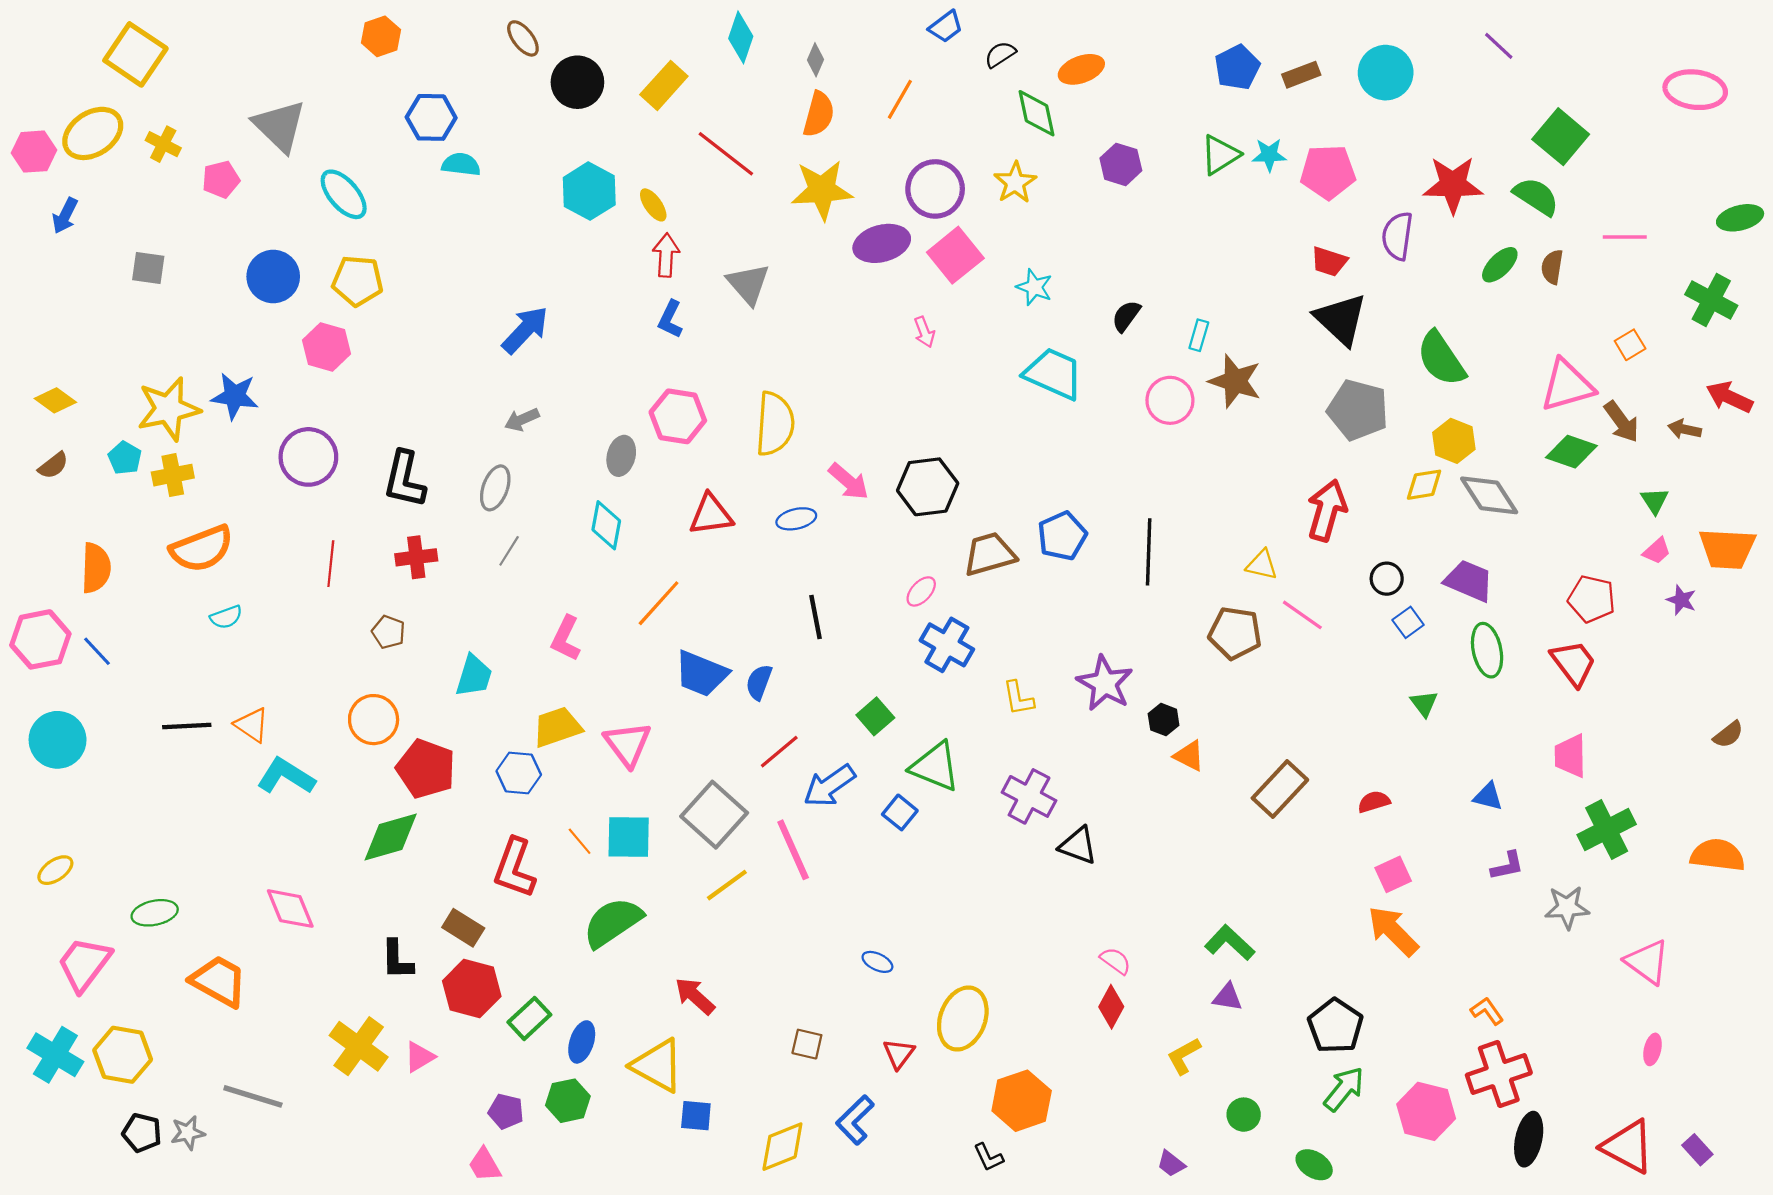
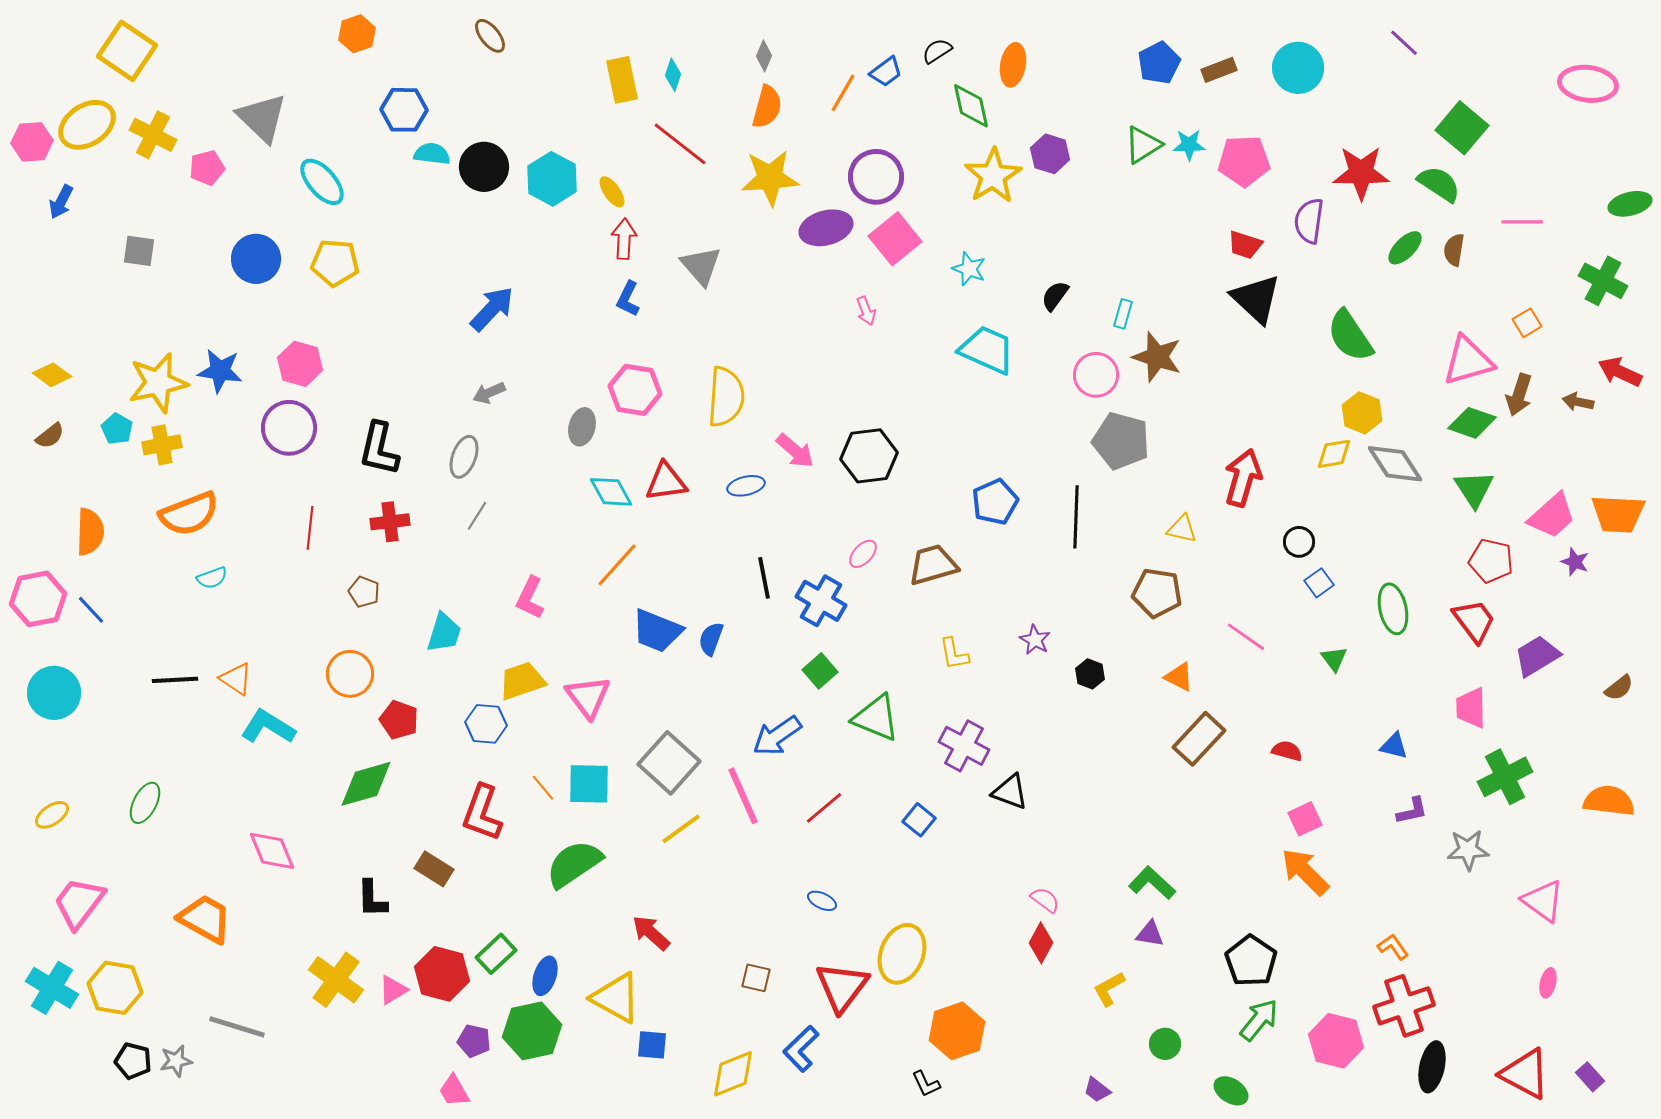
blue trapezoid: (946, 27) -> (886, 72), moved
cyan diamond: (741, 37) -> (673, 75), moved, size x0.7
orange ellipse: (1081, 69) -> (1013, 65), turned -60
black circle: (577, 82) -> (484, 167), moved
yellow rectangle: (664, 85) -> (622, 80), turned -54
yellow cross: (163, 144) -> (153, 135), size x1.4
yellow star: (1015, 183) -> (993, 176), moved, size x1.4
pink hexagon: (327, 347) -> (300, 364), moved
gray pentagon: (1358, 410) -> (1121, 441), moved
brown arrow: (1622, 422) -> (1519, 395), turned 54
green triangle: (1655, 501) -> (1474, 489), moved, size x1.5
cyan diamond: (606, 525) -> (611, 492), moved, turned -39
pink trapezoid: (1657, 551) -> (1552, 516), size x1.8
brown trapezoid: (990, 554) -> (933, 565), moved
purple trapezoid: (1469, 581) -> (1537, 656), moved, turned -54
pink line: (1302, 615) -> (1246, 637), moved
blue cross: (947, 645) -> (821, 601), moved
purple star: (1105, 683) -> (1035, 640), size x0.6
red line: (779, 752) -> (824, 808), moved
orange triangle: (1189, 756) -> (1179, 677), moved
red pentagon: (426, 769) -> (399, 720), size x0.7
red semicircle: (1374, 802) -> (1287, 751), turned 32
blue square: (900, 812) -> (919, 820), moved
green ellipse: (155, 913) -> (145, 803), moved, turned -51
red hexagon: (472, 989) -> (442, 974), moved
red triangle: (899, 1054) -> (842, 987), size x1.8
green hexagon: (568, 1101) -> (532, 1031), size x1.4

